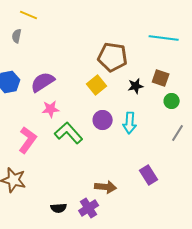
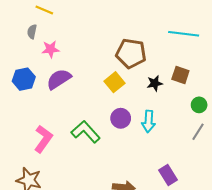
green circle: (172, 101) -> (199, 105), moved
pink star: (51, 109) -> (51, 49), moved

